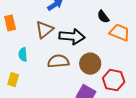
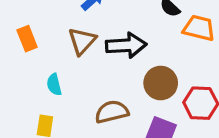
brown semicircle: (58, 61) -> (112, 112), moved

